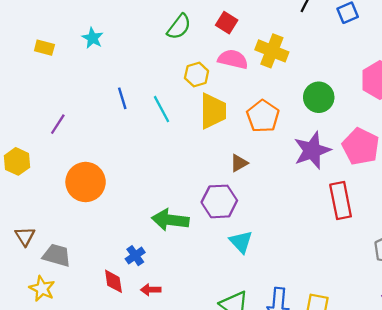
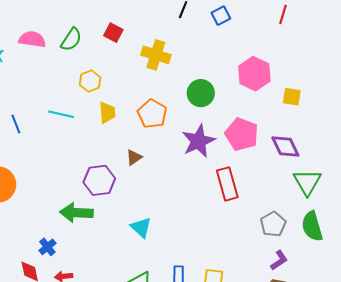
pink semicircle: (233, 59) -> (32, 39), moved
blue line: (122, 98) -> (16, 124), moved
cyan line: (162, 109) -> (61, 114), turned -45
yellow trapezoid: (213, 111) -> (107, 113), size x0.7
purple hexagon: (219, 201) -> (99, 180), moved

